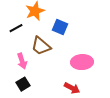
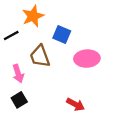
brown trapezoid: (41, 46) -> (40, 56), turned 30
pink ellipse: (82, 62) -> (87, 59), moved

